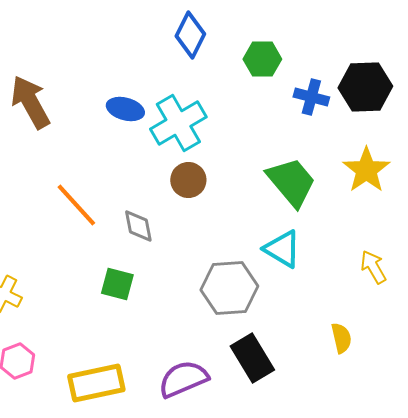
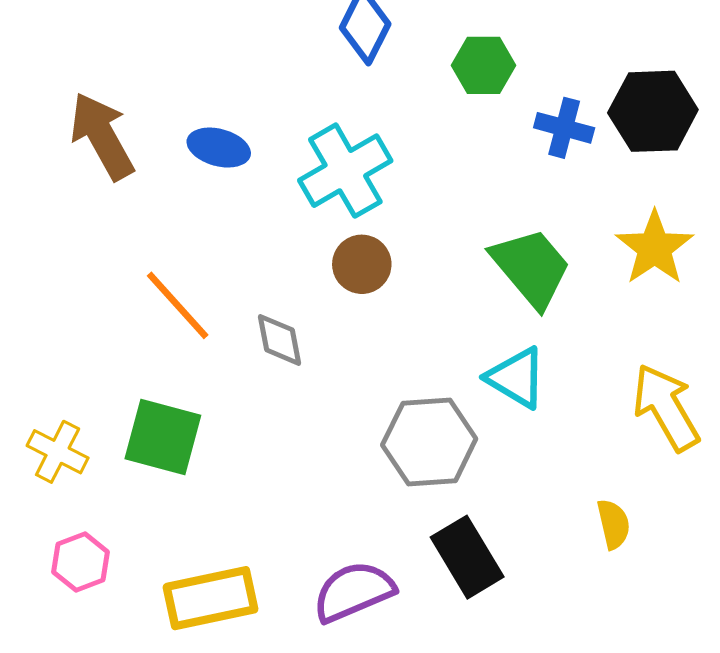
blue ellipse: (125, 109) -> (219, 148), moved
yellow arrow: (373, 267) -> (666, 407), size x1.6
green square: (117, 284) -> (163, 437), moved, size x1.4

